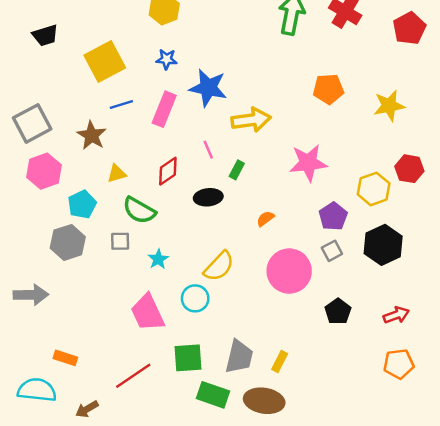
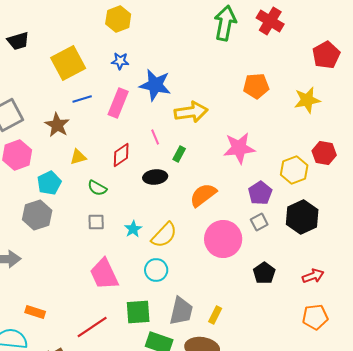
red pentagon: (409, 28) -> (326, 55), moved
green semicircle: (139, 210) -> (97, 188), size x0.7
orange semicircle: (265, 219) -> (203, 195), size x1.8
gray square: (120, 241) -> (96, 222), moved
cyan star: (158, 259) -> (133, 229), moved
cyan circle: (195, 298) -> (156, 270), moved

